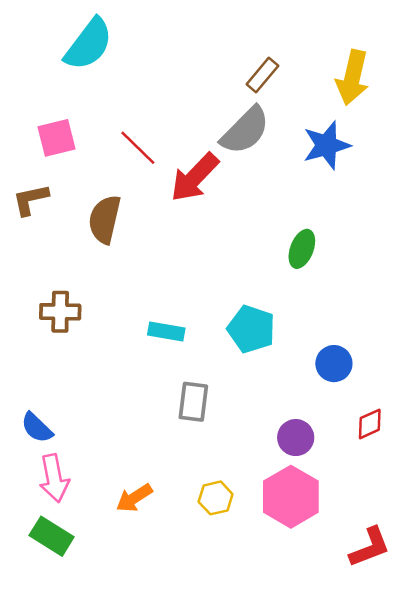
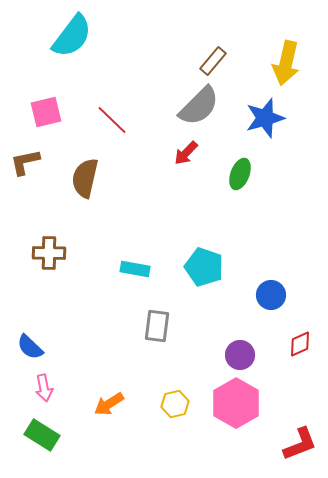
red arrow: (195, 177) -> (186, 153), moved, size x0.6
green ellipse: (302, 249) -> (240, 174), moved
pink arrow: (54, 478) -> (44, 388), size x0.7

